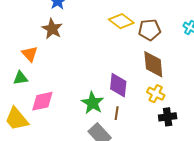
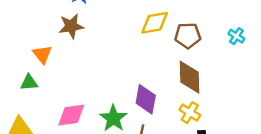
yellow diamond: (121, 21) -> (155, 23), turned -50
brown star: (52, 29) -> (71, 26), turned 30
pink diamond: (42, 101) -> (71, 115), moved

